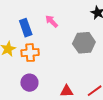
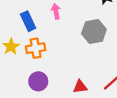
pink arrow: (52, 21) -> (56, 11), turned 40

